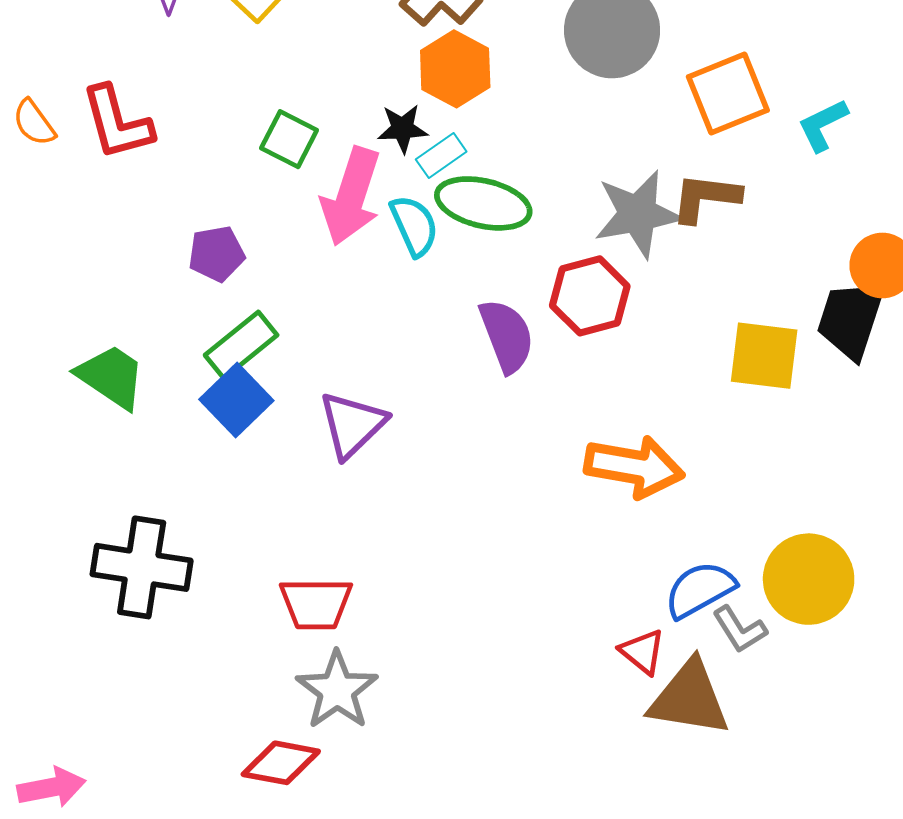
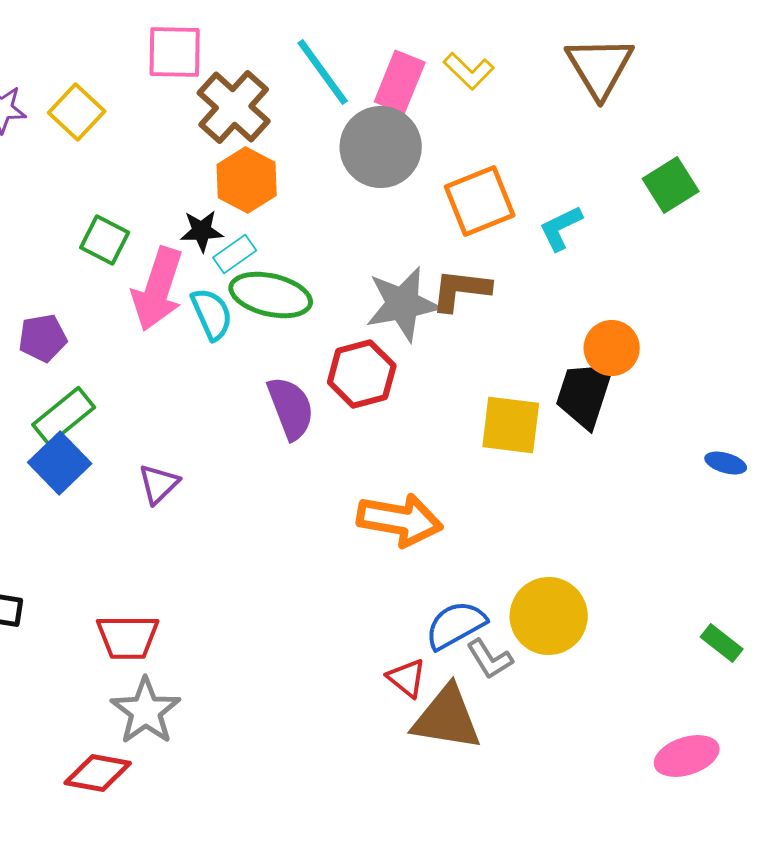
purple triangle: (352, 425) -> (159, 484), size x0.7

